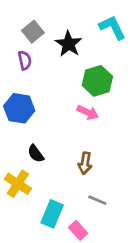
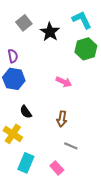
purple semicircle: (25, 60) -> (13, 56), moved
green hexagon: (97, 81) -> (86, 49), moved
cyan rectangle: (52, 214) -> (26, 163), moved

